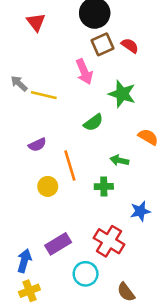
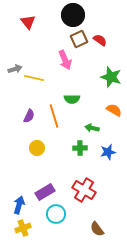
gray arrow: (19, 83) -> (15, 69), turned 120
green star: (122, 94) -> (111, 77), moved
green semicircle: (93, 123) -> (72, 99), turned 35
purple semicircle: (37, 145) -> (29, 116), turned -40
orange line: (70, 166) -> (54, 116), moved
blue star: (140, 211) -> (108, 152), moved
cyan circle: (86, 274) -> (56, 214), moved

